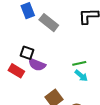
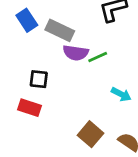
green line: (79, 63) -> (98, 57), moved
purple semicircle: (37, 65) -> (76, 53), moved

